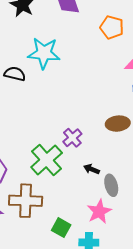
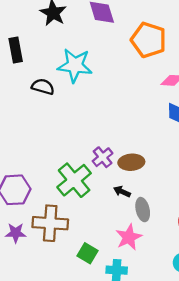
orange pentagon: (112, 27) -> (149, 40), size x1.4
brown ellipse: (118, 124) -> (131, 162), moved

